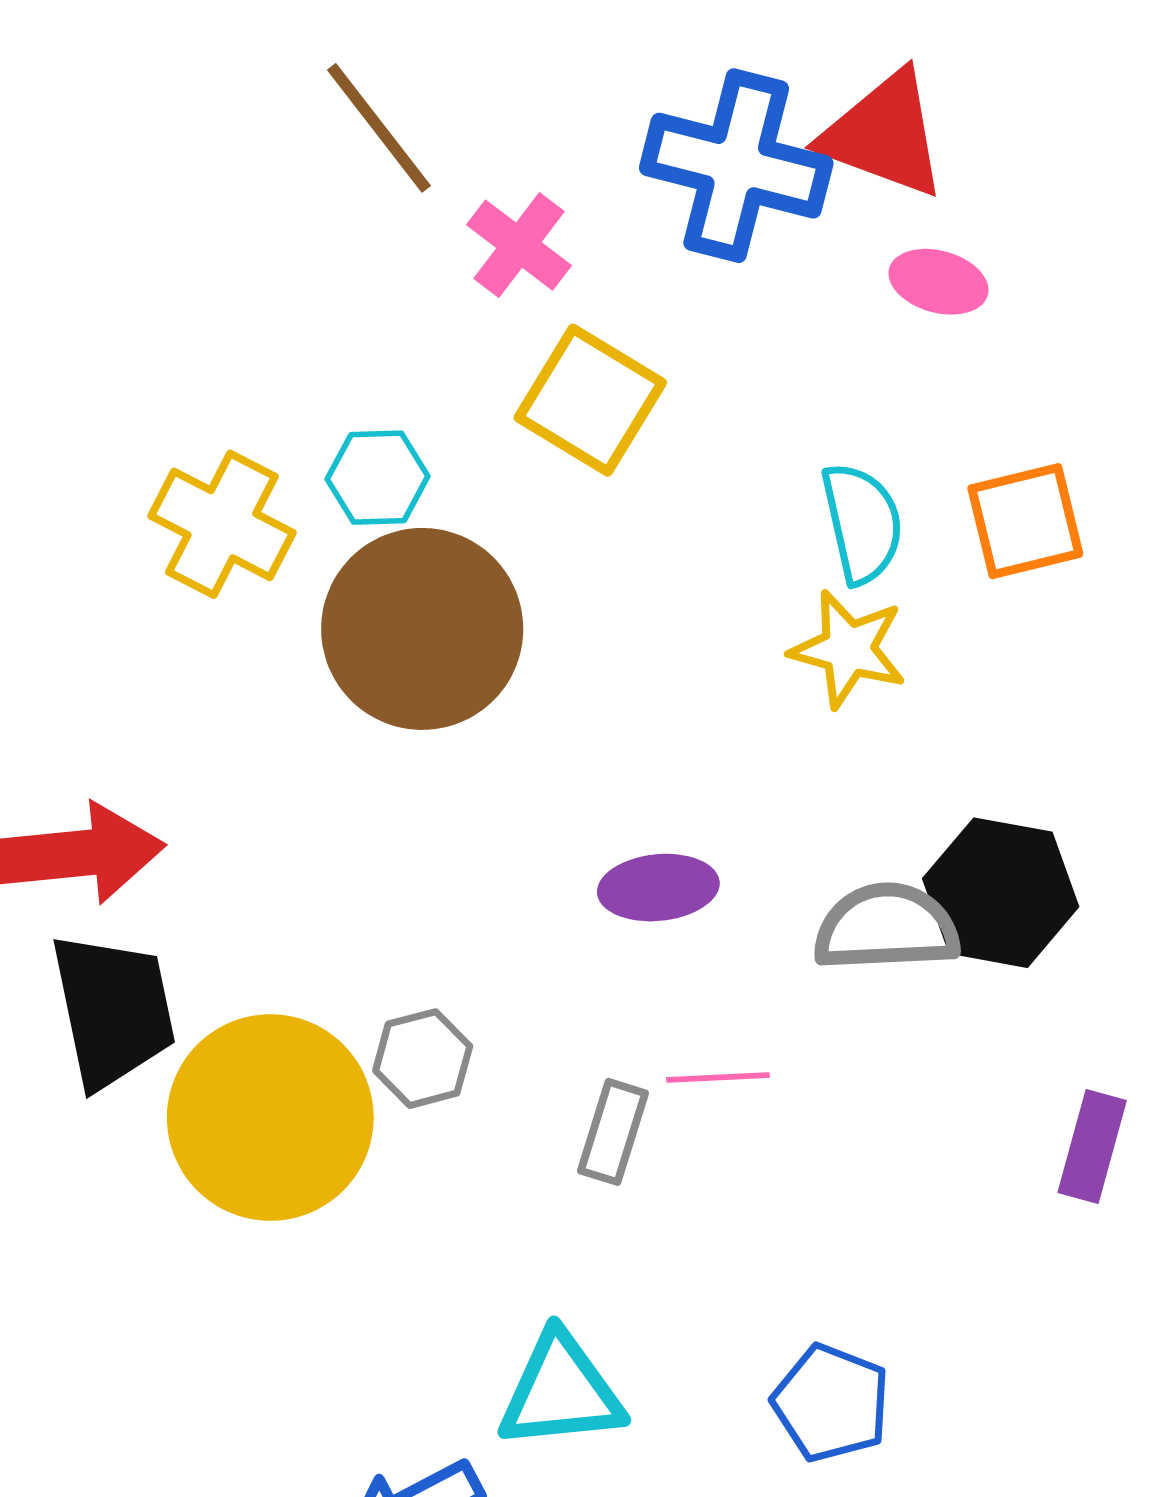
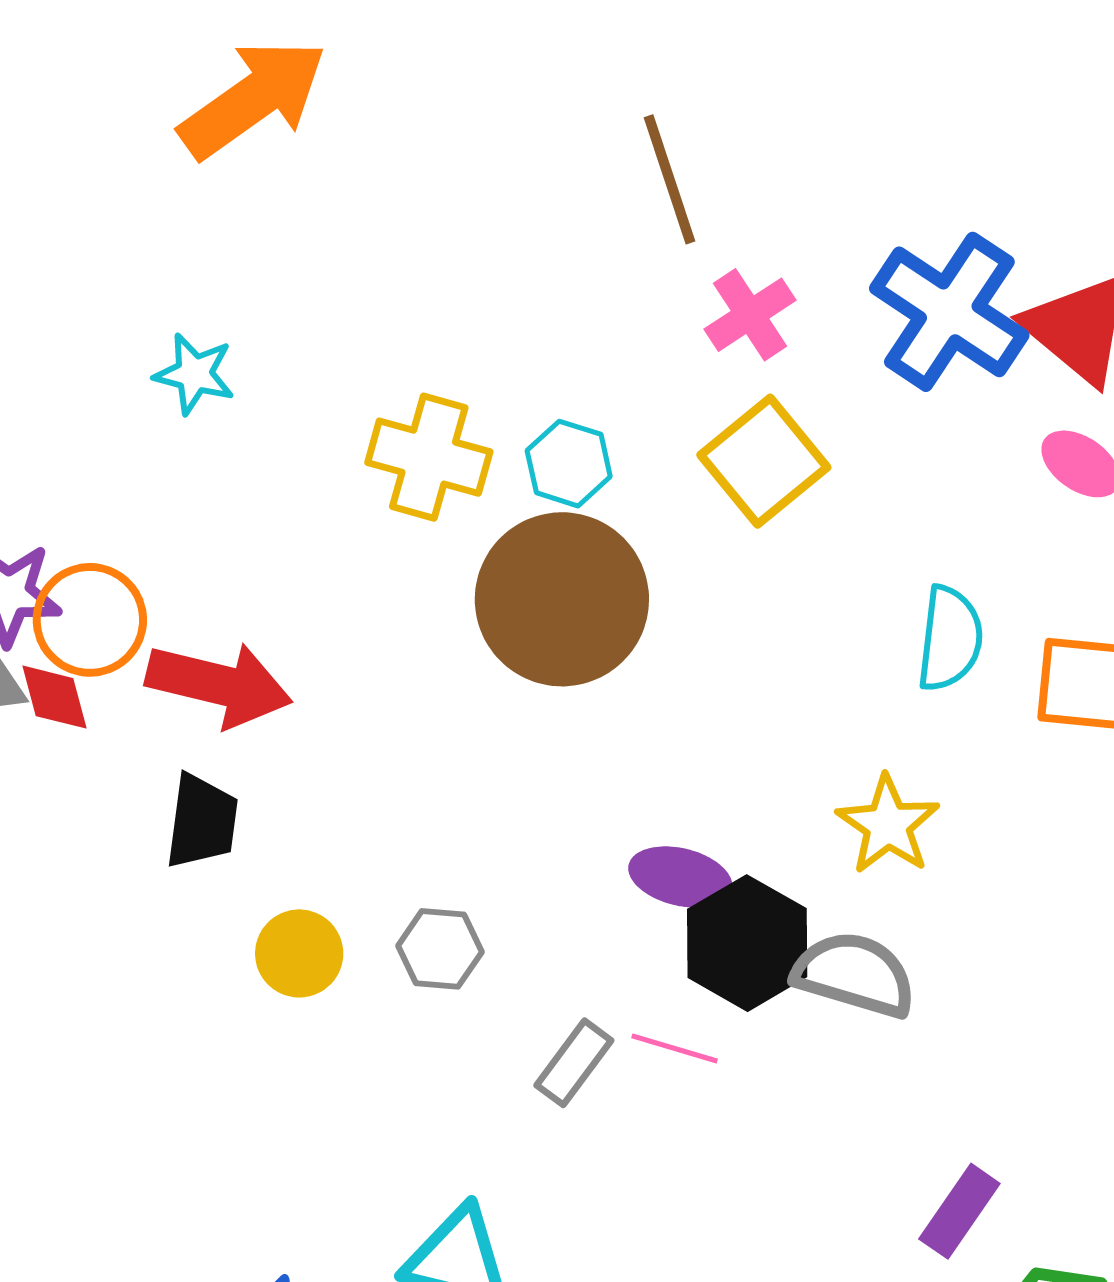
yellow cross: (222, 524) -> (429, 457), turned -31
yellow star: (848, 649) -> (888, 825), moved
black hexagon: (1001, 893) -> (747, 943), moved
black trapezoid: (113, 1010) -> (202, 821), size x0.7
yellow circle: (270, 1118) -> (299, 953), size x0.5

